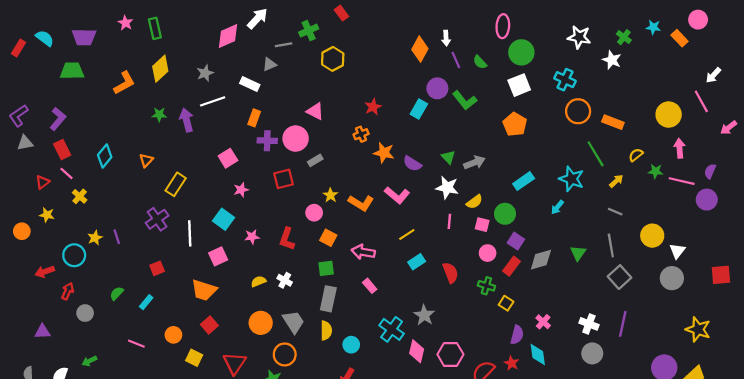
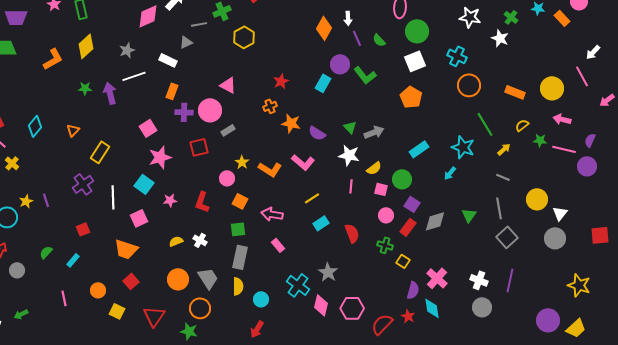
orange rectangle: (613, 122) -> (515, 92), moved
pink arrow: (680, 148) -> (562, 119), turned -72
pink star: (241, 190) -> (160, 157), size x1.6
pink cross: (543, 322) -> (437, 278), size x1.5
pink line: (136, 344) -> (64, 298), turned 56

